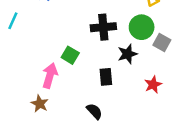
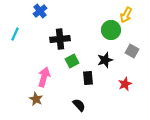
black cross: (103, 27) -> (60, 39), moved
green circle: (142, 27) -> (111, 30), moved
green square: (70, 55) -> (72, 61), moved, turned 32

